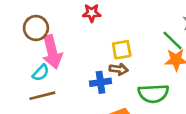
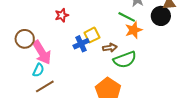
brown arrow: (119, 69) -> (110, 48), moved
blue cross: (100, 82) -> (81, 44), moved

